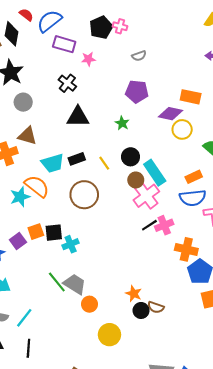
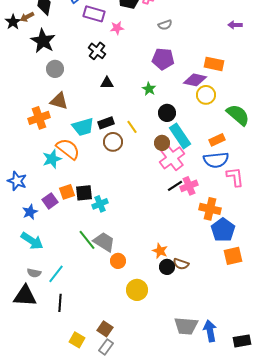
black triangle: (78, 117) -> (107, 83), size x0.6
black circle: (131, 157) -> (167, 113), moved
brown circle: (84, 195) -> (113, 142), moved, size x0.7

